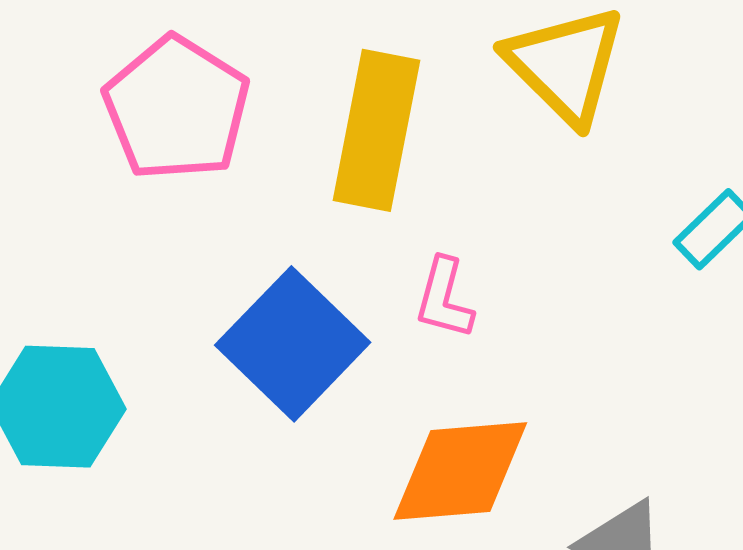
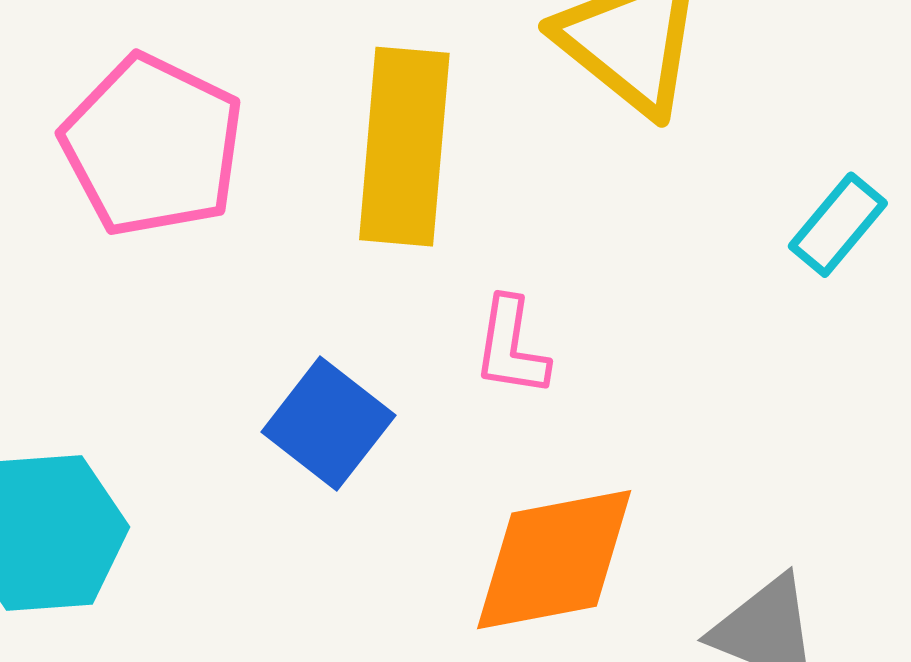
blue square: (293, 344) -> (328, 424), size x0.7

